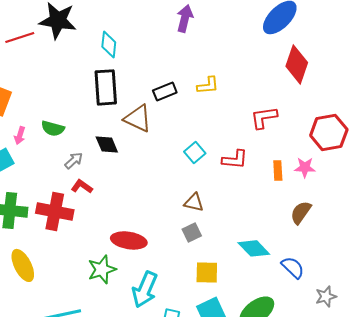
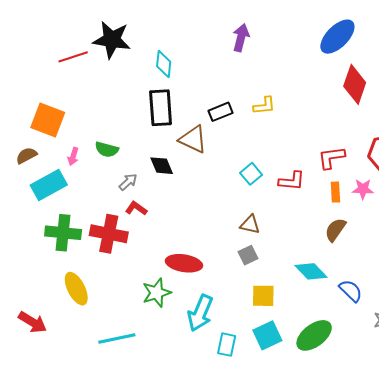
red L-shape: (264, 117) -> (331, 158), moved
brown semicircle: (301, 212) -> (335, 230), moved

